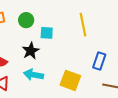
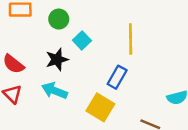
cyan square: (47, 33) -> (82, 40), turned 32
blue rectangle: (99, 61) -> (117, 77), moved

